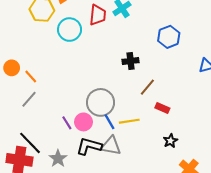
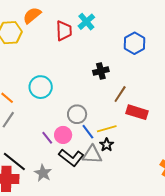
cyan circle: (70, 30) -> (41, 87), moved
gray circle: (101, 102) -> (77, 114), size x0.7
red rectangle: (162, 108) -> (137, 112), size x1.5
black star: (170, 141) -> (107, 145), moved
black L-shape: (89, 146) -> (71, 158), turned -150

